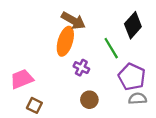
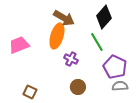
black diamond: (133, 25) -> (104, 17), moved
pink trapezoid: (22, 79) -> (19, 45), moved

